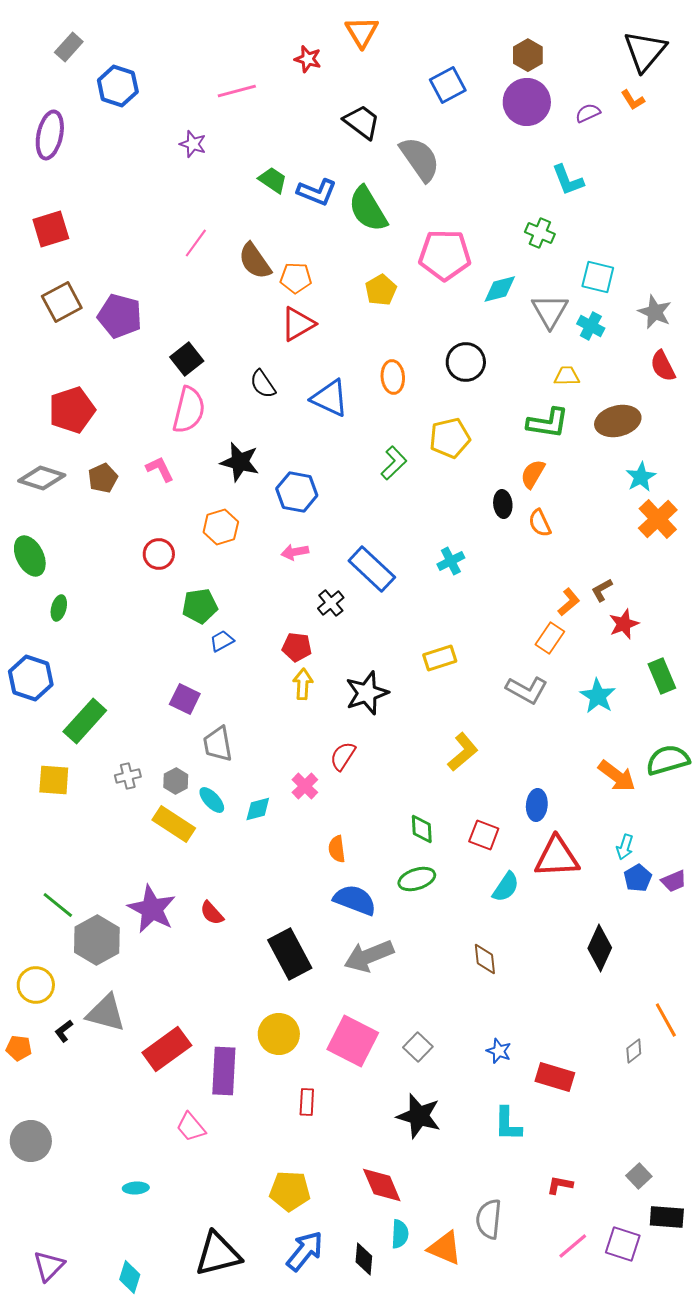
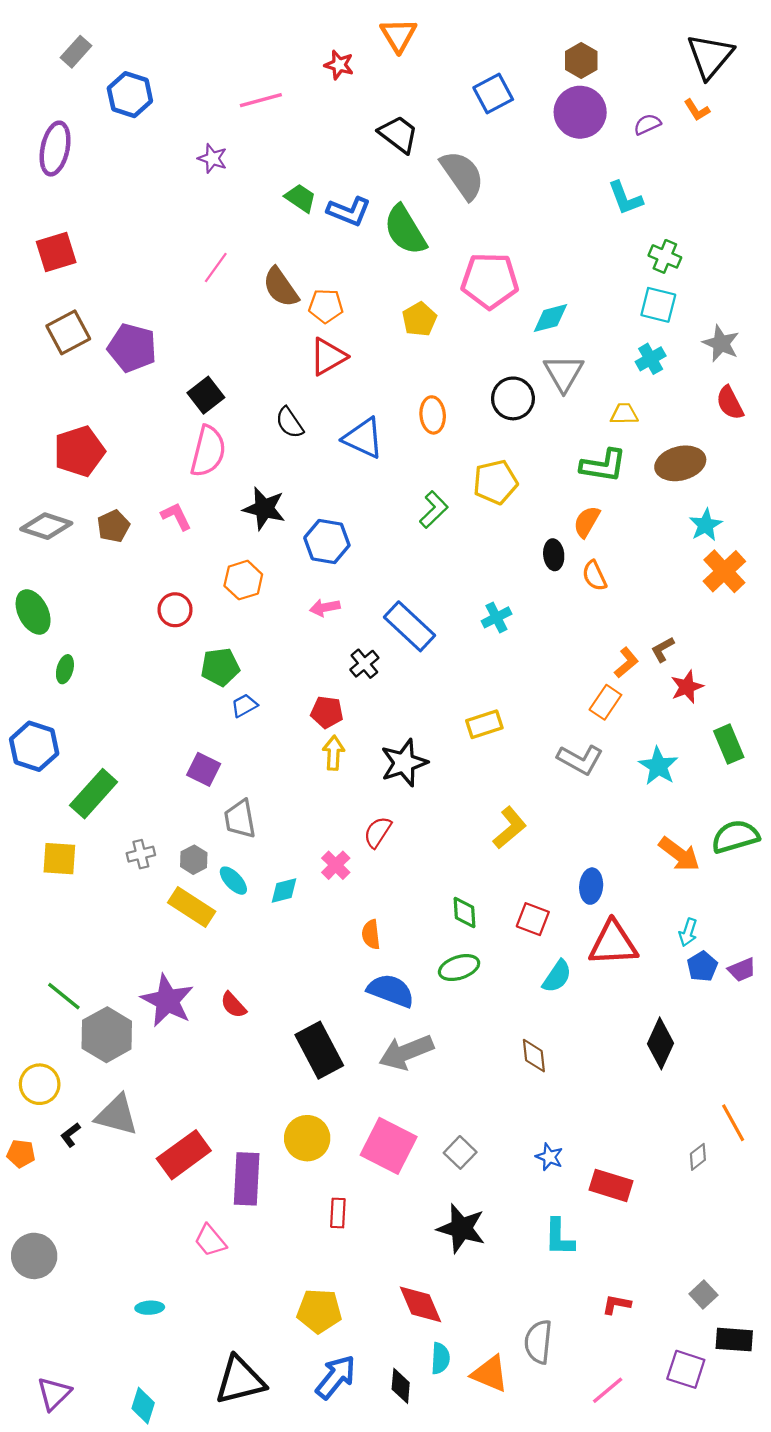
green cross: (540, 233) -> (665, 256), moved
gray triangle: (550, 311) -> (564, 373), moved
cyan cross: (591, 326) -> (651, 359), turned 32
pink line: (573, 1246) -> (608, 1390), moved

